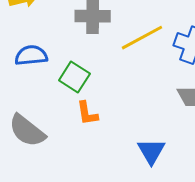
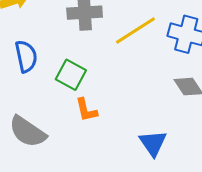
blue semicircle: (31, 55) -> (26, 56), turned 88

